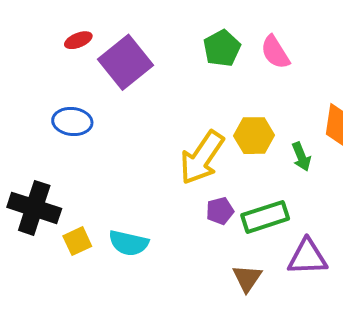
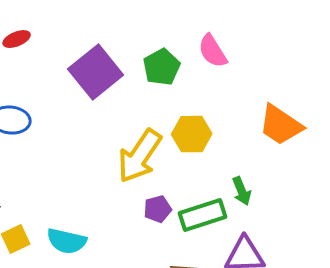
green pentagon: (222, 48) -> (162, 67), moved
purple square: (126, 62) -> (96, 72), moved
green arrow: (301, 157) -> (242, 191), moved

